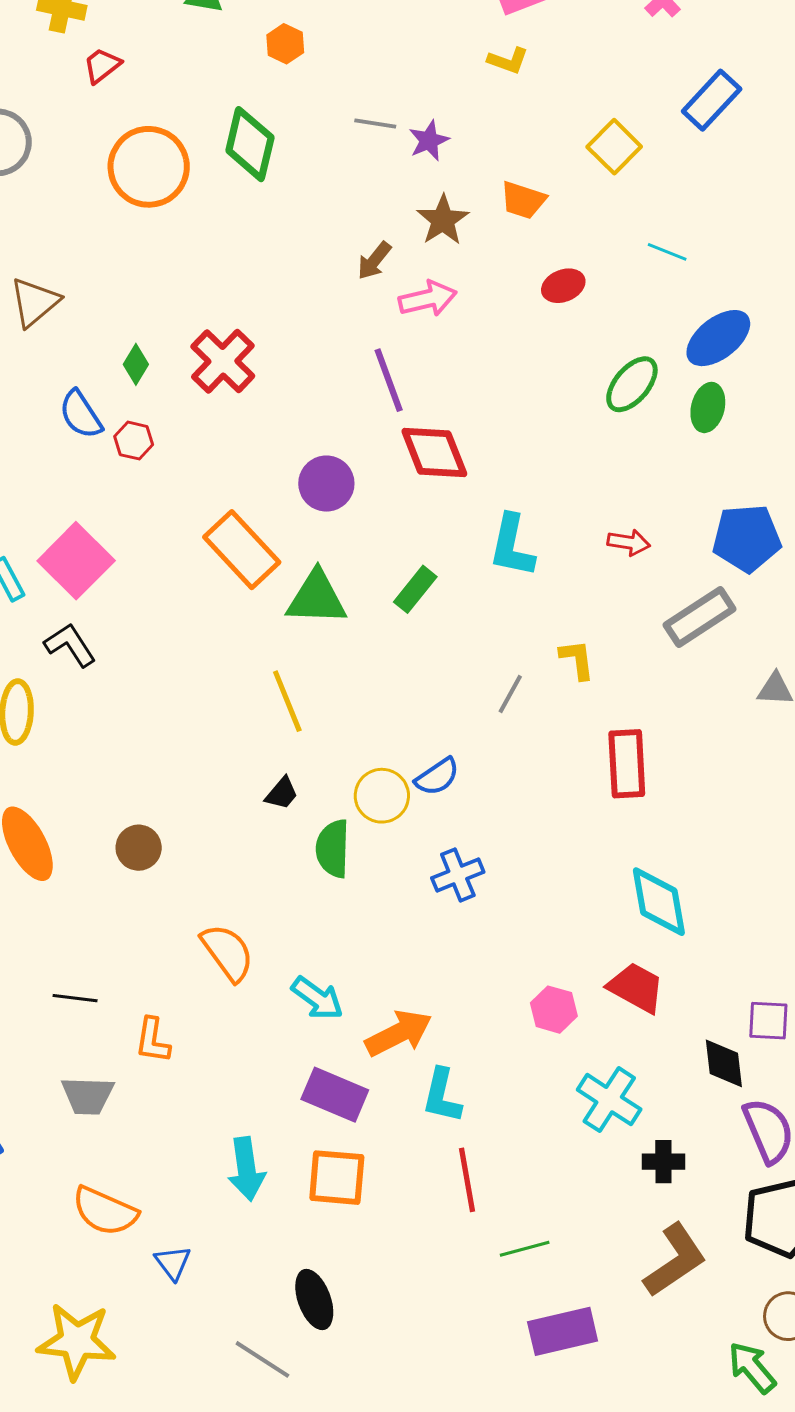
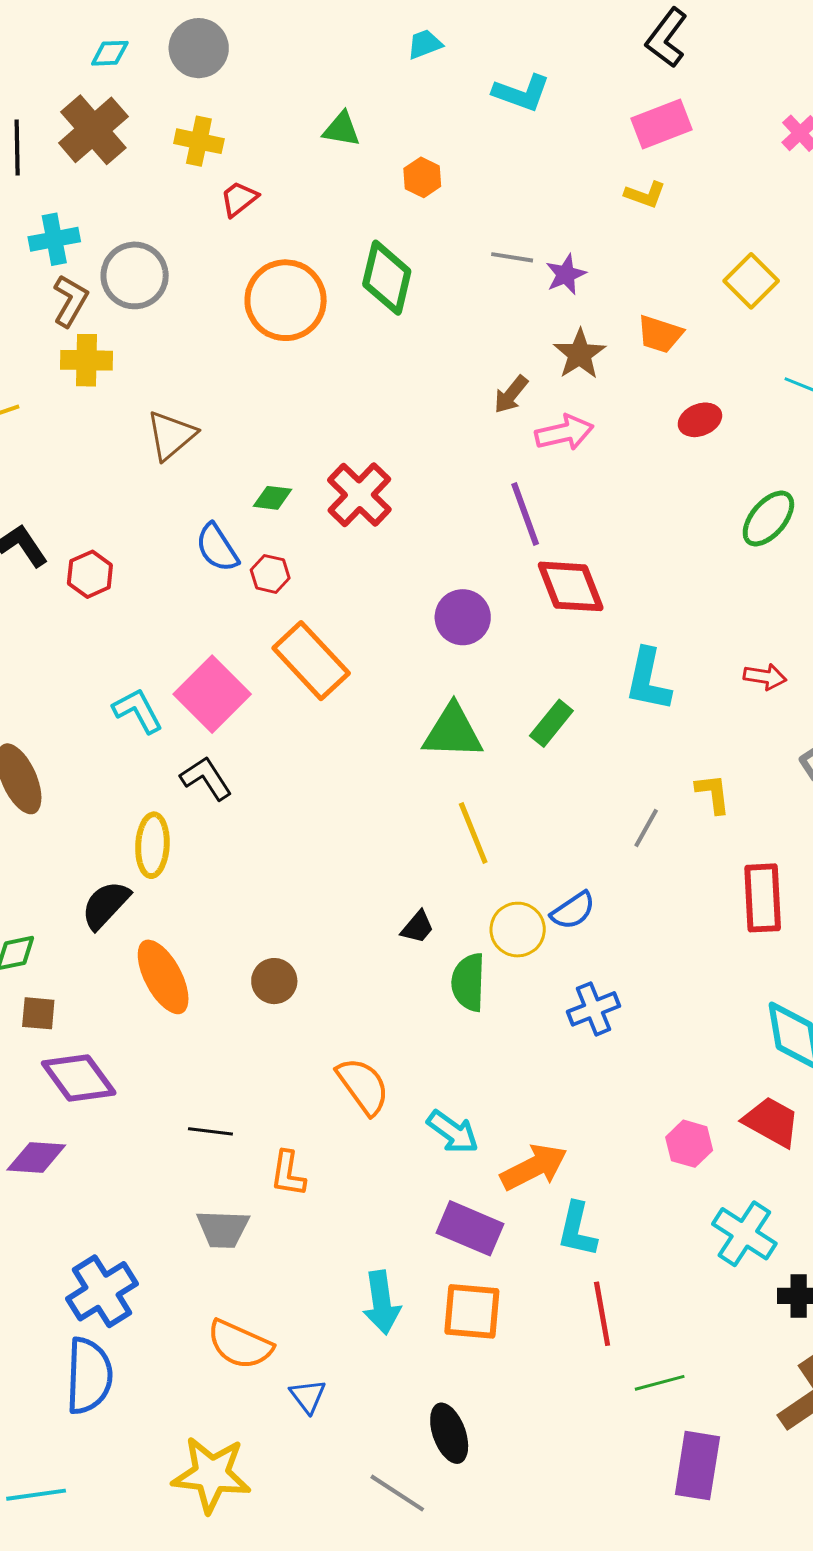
green diamond: (136, 364) -> (272, 498), turned 66
orange rectangle: (242, 550) -> (311, 661), moved
yellow line: (287, 701) -> (473, 833), moved
purple rectangle: (563, 1331) -> (697, 1466), turned -68

